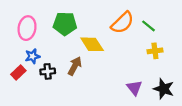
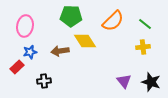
green pentagon: (65, 24) -> (71, 16), moved
green line: (148, 26) -> (145, 24), moved
brown arrow: (75, 66) -> (60, 51), moved, turned -126
black cross: (48, 71) -> (44, 81), moved

